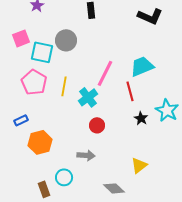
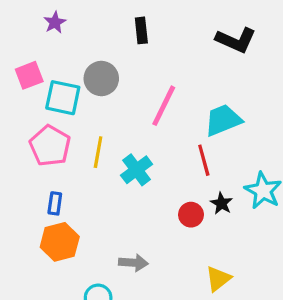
pink line: (105, 73) -> (164, 106), moved
blue rectangle: (21, 120) -> (55, 203), moved, turned -56
red circle: (97, 125) -> (191, 215), moved

